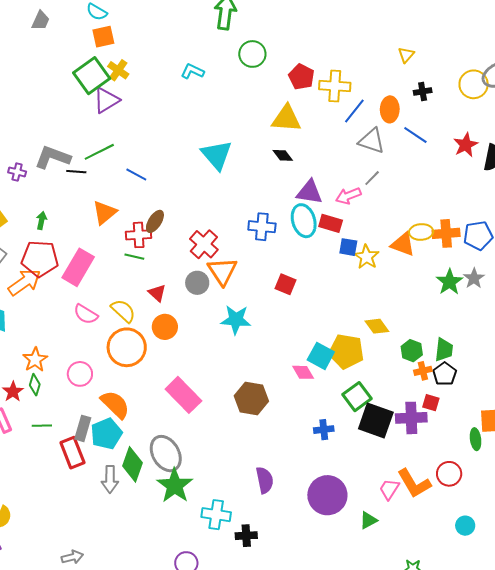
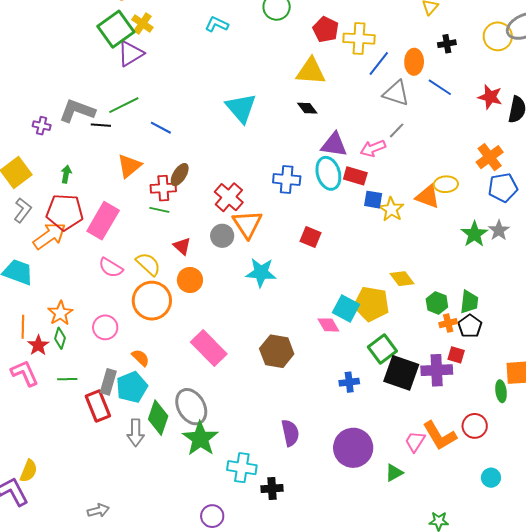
red star: (466, 145) -> (490, 97), turned -30
orange cross: (446, 233) -> (490, 157), moved, turned -32
orange semicircle: (115, 404) -> (141, 358), size x0.6

